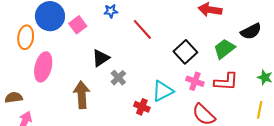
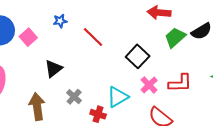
green trapezoid: (224, 49) -> (175, 37), moved
gray cross: (118, 78) -> (74, 97), moved
pink cross: (195, 81) -> (149, 85), turned 30

